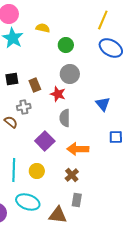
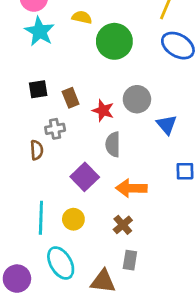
green circle: (66, 45) -> (114, 41), size x1.6
gray circle: (70, 74) -> (137, 99), moved
brown semicircle: (11, 122) -> (37, 150), turned 48
cyan ellipse: (28, 202) -> (61, 263), turned 40

